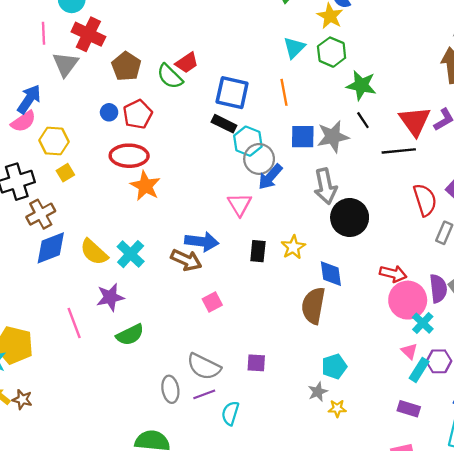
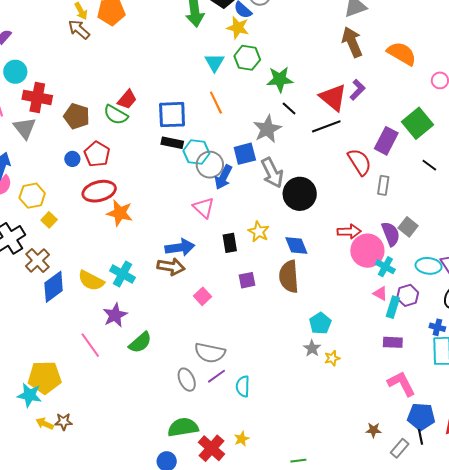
blue square: (303, 137) -> (245, 154), moved
purple square: (256, 363) -> (247, 280), moved

